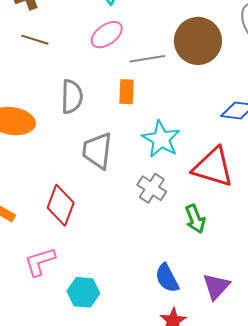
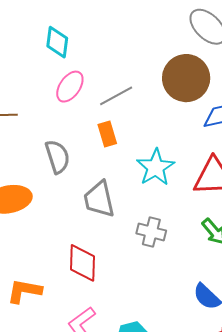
brown circle: (198, 41) -> (186, 78), moved
cyan star: (161, 139) -> (156, 167), turned 30
gray cross: (152, 188) -> (151, 232), moved

